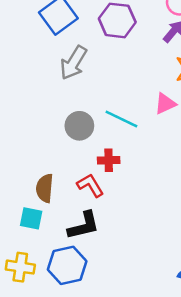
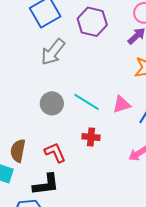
pink triangle: (165, 104) -> (122, 104), moved
red cross: (109, 160) -> (91, 137), moved

